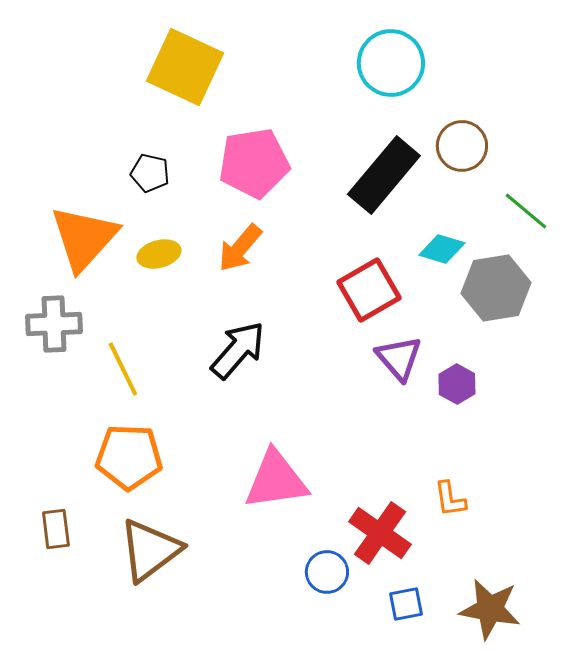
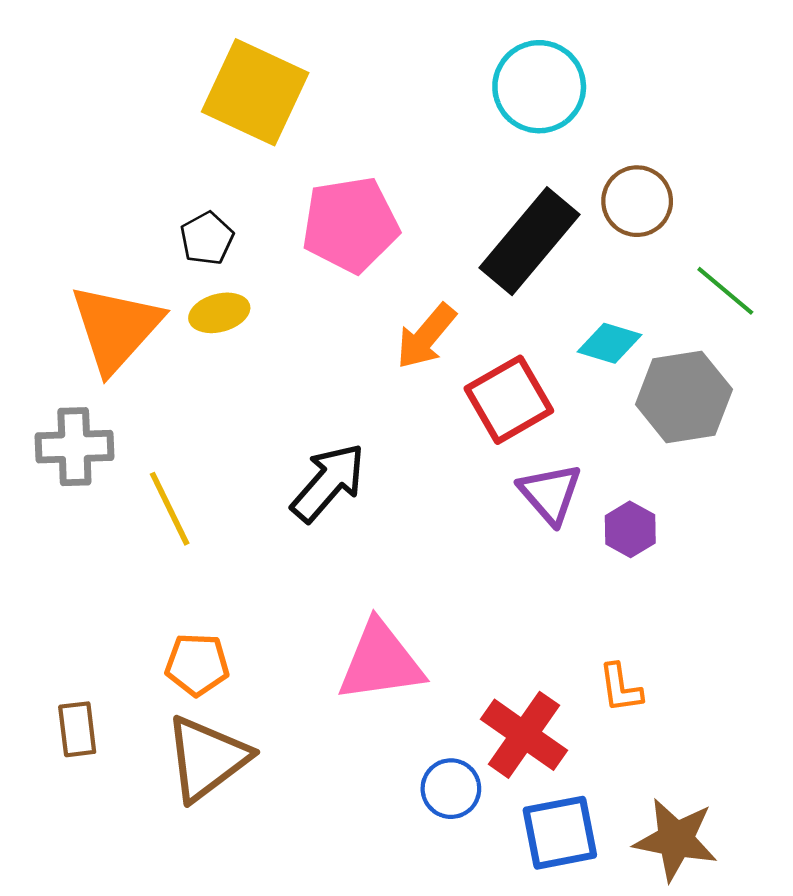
black pentagon: (150, 173) -> (207, 238), turned 30
orange arrow: (240, 248) -> (426, 336), moved
yellow ellipse: (159, 254) -> (219, 313), moved
orange pentagon: (129, 457) -> (197, 665), moved, size x0.7
blue square: (406, 604) -> (560, 833), size x1.6

